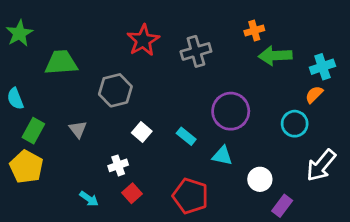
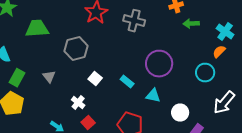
gray cross: (196, 51) -> (134, 21), turned 30
green arrow: (275, 56) -> (191, 24), size x0.7
cyan cross: (322, 67) -> (225, 32), turned -36
white cross: (118, 165) -> (78, 103), turned -32

